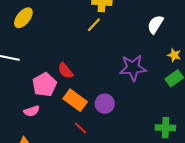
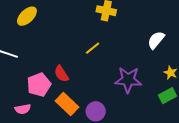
yellow line: (94, 25) -> (93, 48), moved

